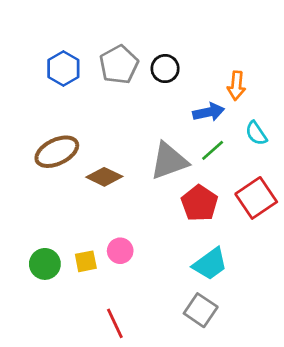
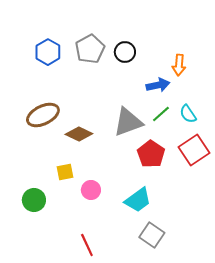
cyan semicircle: (256, 133) -> (188, 114), moved
yellow square: (86, 261) -> (65, 172), moved
cyan trapezoid: (210, 264) -> (138, 200), moved

